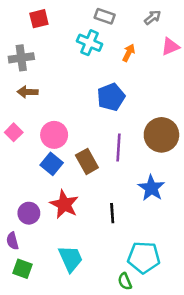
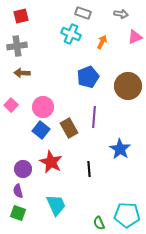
gray arrow: (153, 17) -> (121, 14), turned 48
red square: (39, 19) -> (21, 16), moved
brown circle: (161, 135) -> (128, 86), moved
purple semicircle: (12, 241) -> (18, 191), moved
cyan pentagon: (144, 257) -> (127, 215), moved

